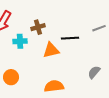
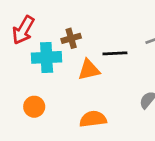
cyan cross: (20, 41) -> (47, 57), size x1.5

